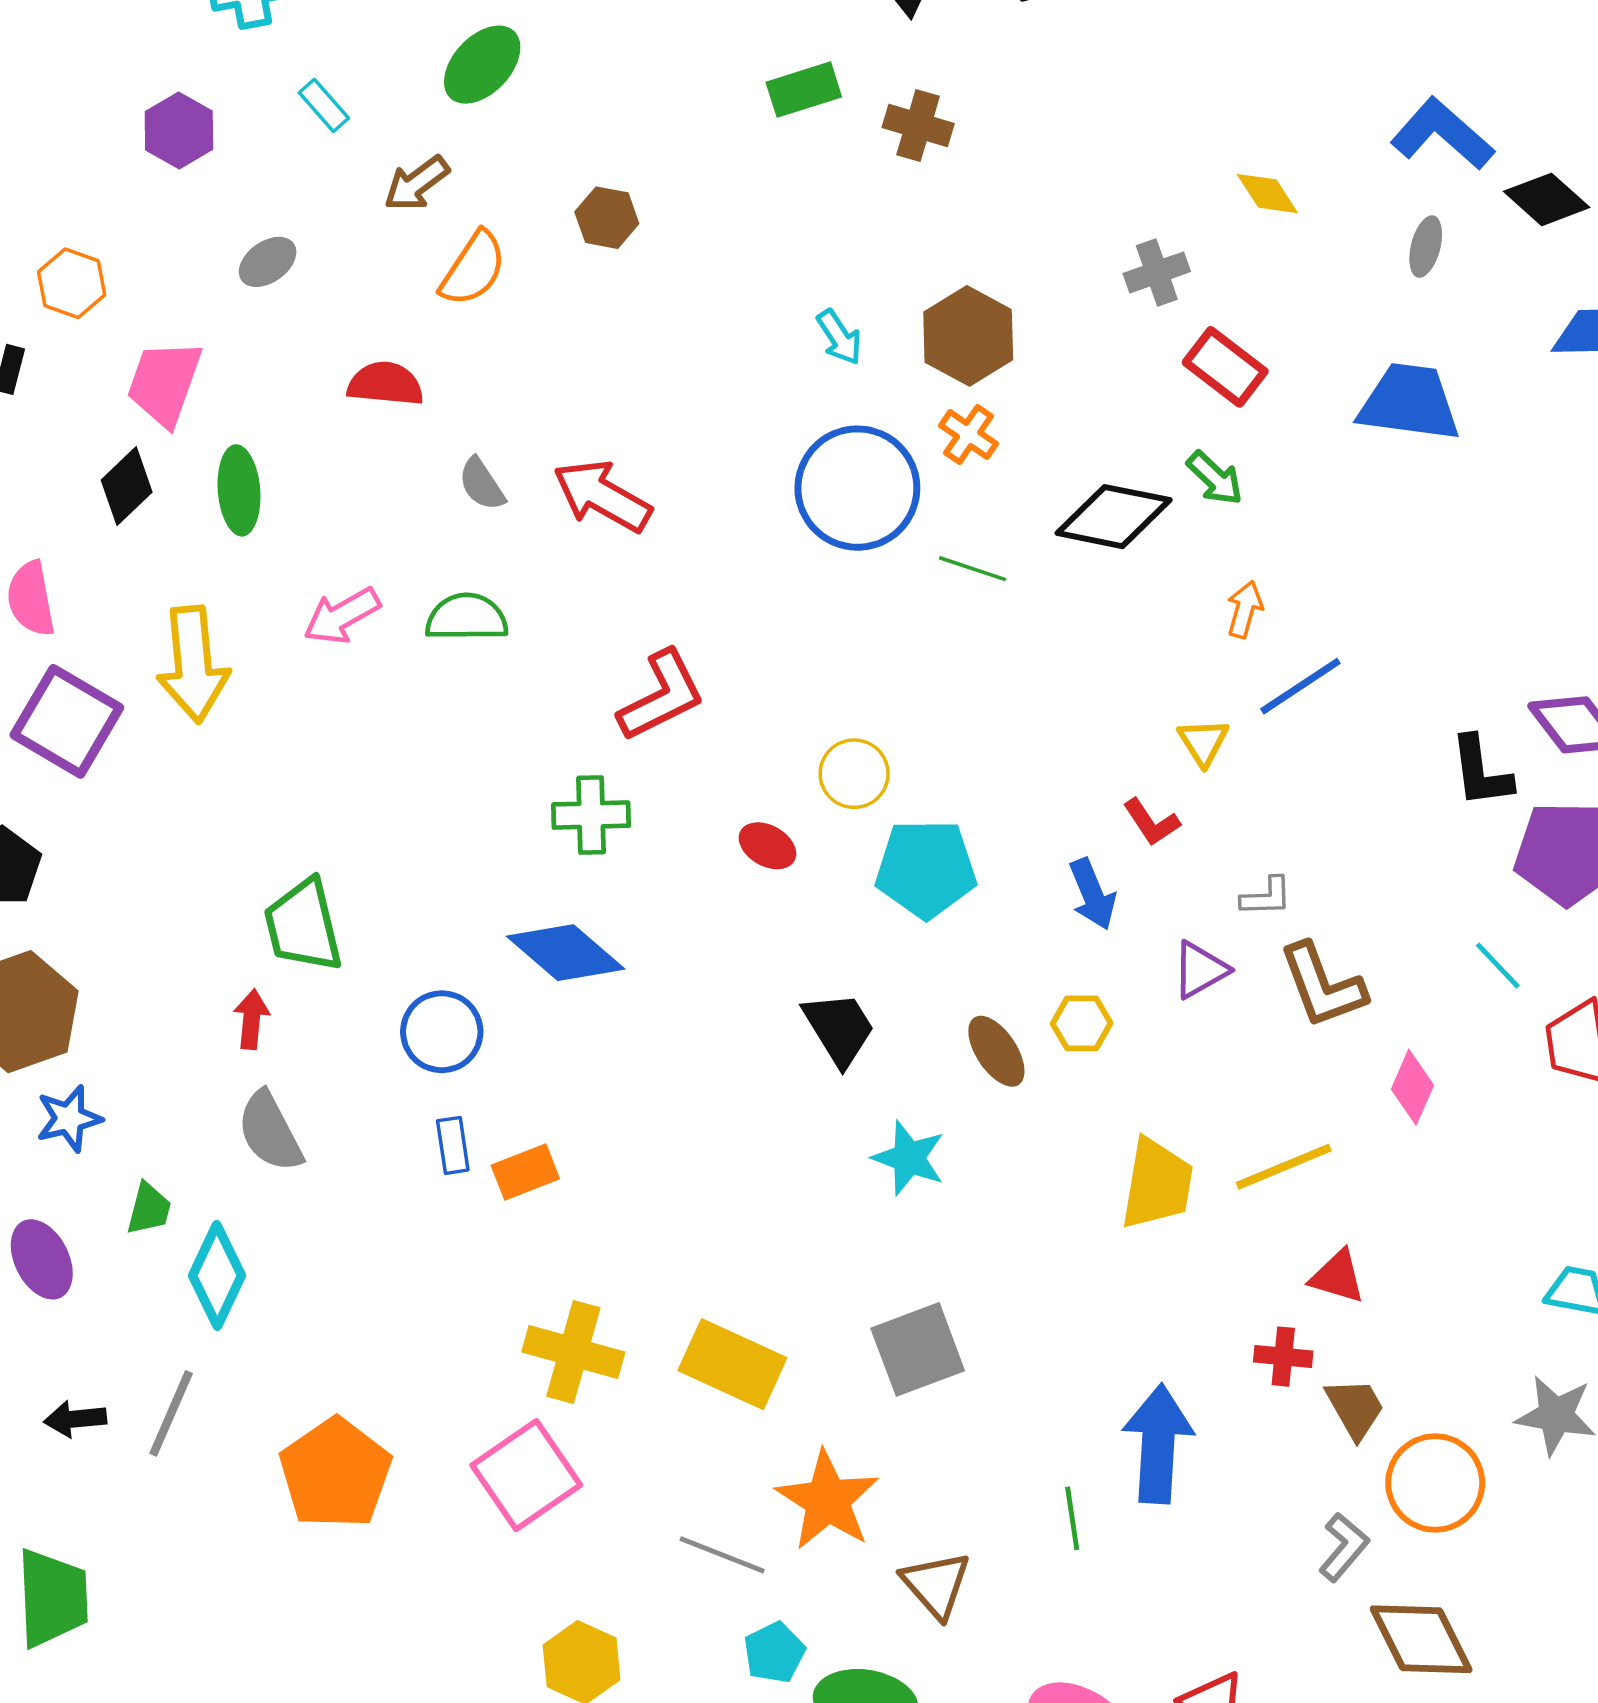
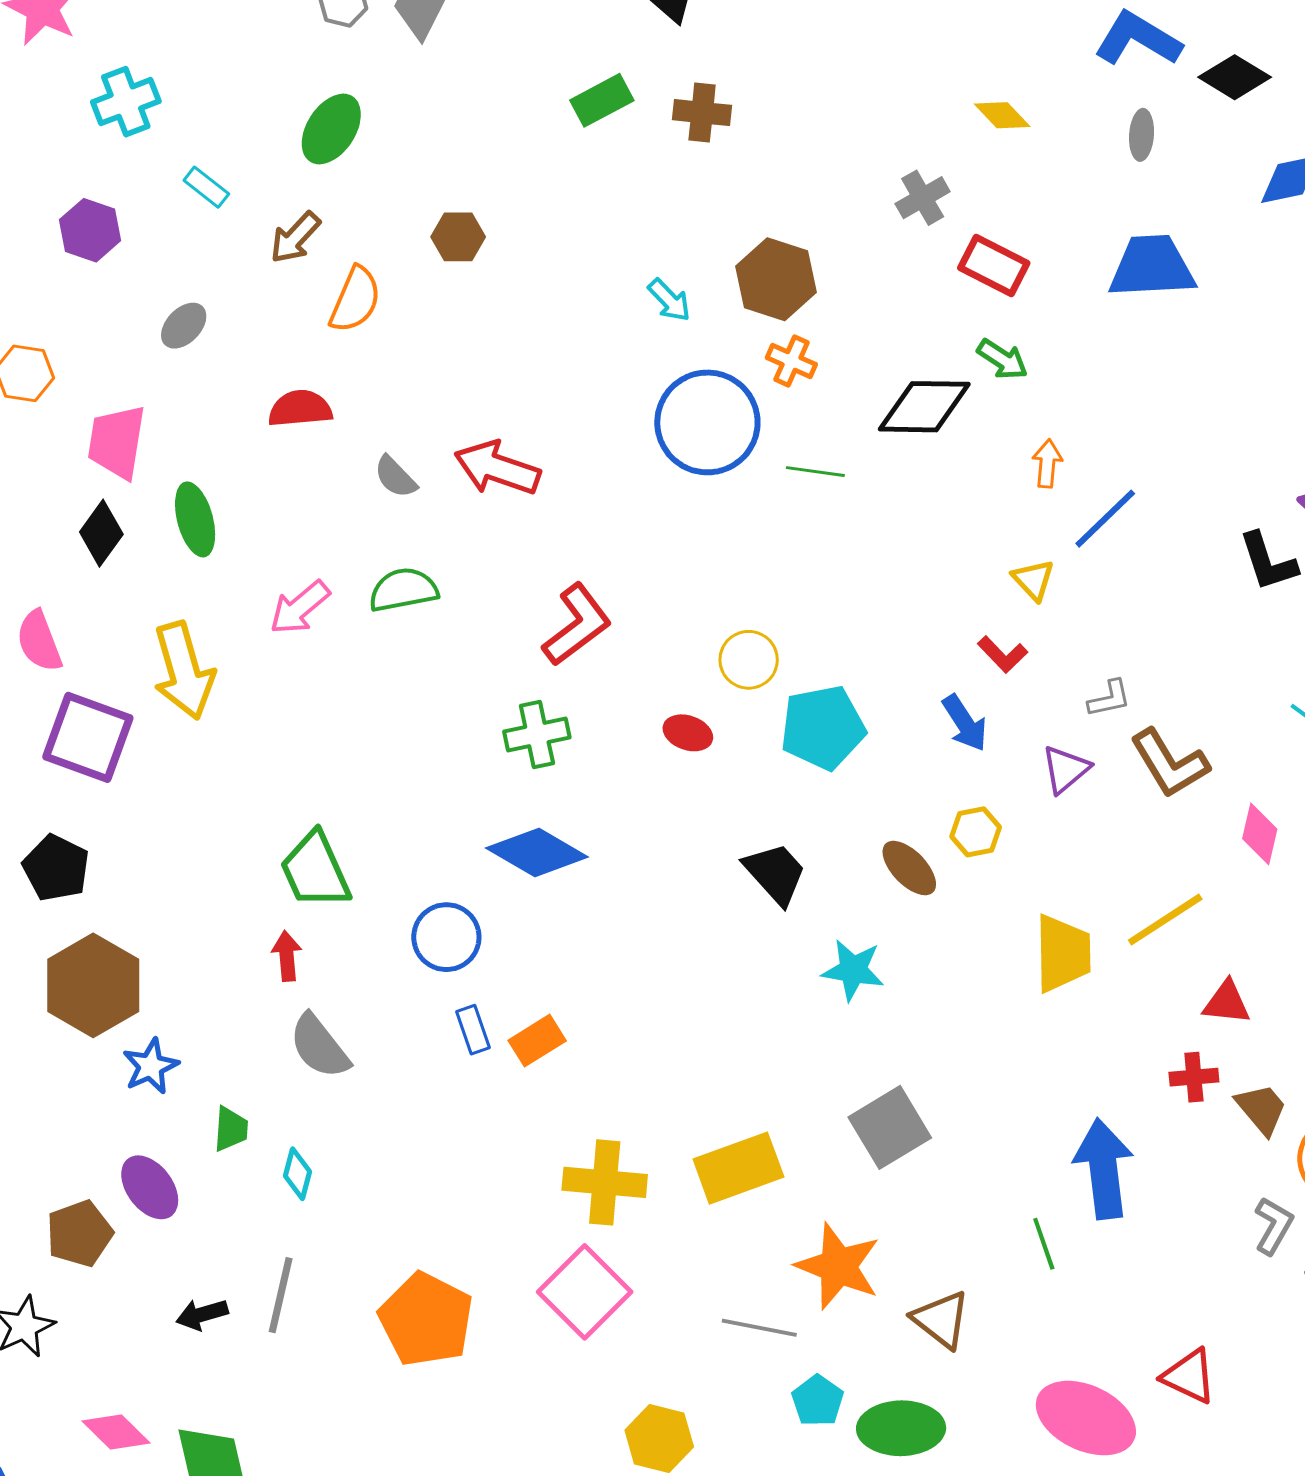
cyan diamond: (217, 1276) -> (298, 1174), size x0.6
yellow rectangle: (732, 1364) -> (738, 1168), turned -34

